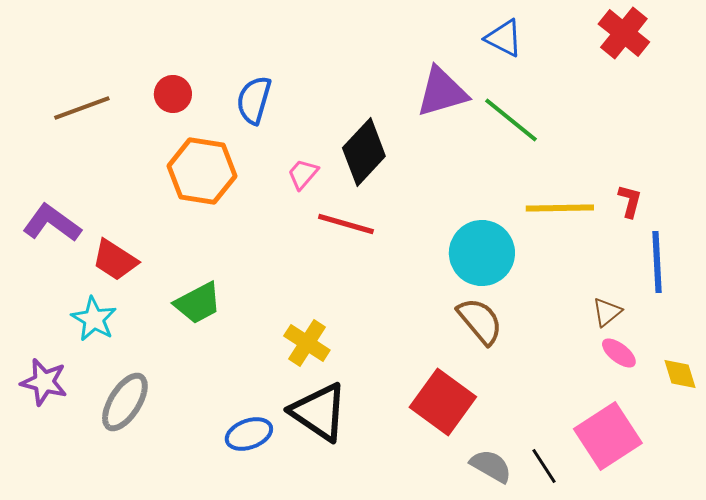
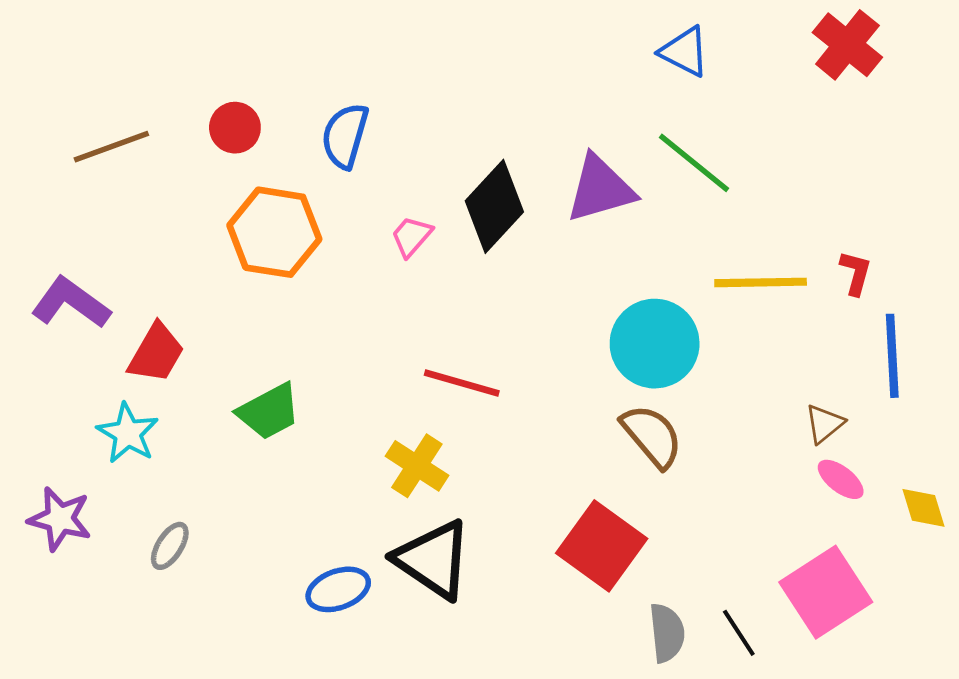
purple triangle: (442, 92) -> (600, 189), moved
red line: (346, 224) -> (462, 383), moved
red trapezoid: (115, 260) -> (156, 353), turned -93
gray ellipse: (125, 402) -> (170, 546), size x0.6
gray semicircle: (491, 466) -> (667, 633), turned 54

